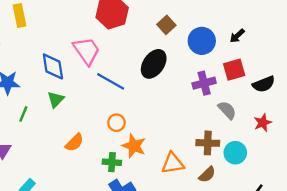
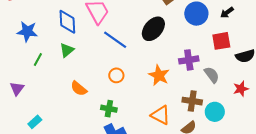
purple cross: (204, 83) -> (189, 60), moved
orange semicircle: (74, 143) -> (79, 89), turned 78
orange star: (134, 146) -> (159, 75), moved
orange triangle: (173, 163) -> (161, 115), turned 30

